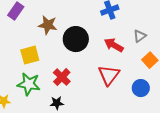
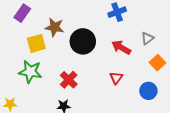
yellow square: (30, 55) -> (36, 43), moved
red triangle: (109, 75) -> (116, 78), size x0.6
green star: (29, 84) -> (30, 72), moved

